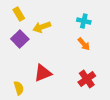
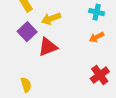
orange arrow: (84, 44) -> (97, 37), turned 104
red triangle: (43, 73) -> (48, 47), moved

